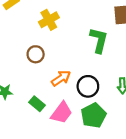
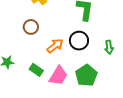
black circle: (88, 86) -> (79, 41), moved

